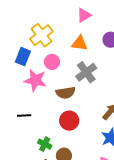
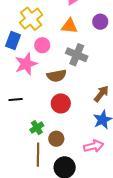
gray cross: (86, 72) -> (77, 55), turned -30
pink star: (35, 80) -> (26, 64), turned -30
green cross: (45, 144) -> (37, 128), turned 32

